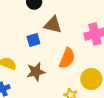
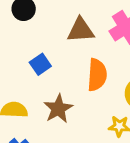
brown triangle: (53, 25) -> (81, 30), moved

